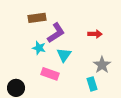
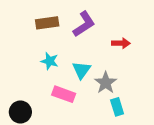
purple L-shape: (56, 33) -> (84, 24), moved
gray star: (102, 65) -> (106, 83), moved

